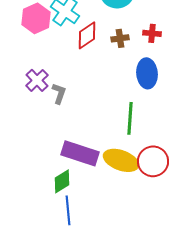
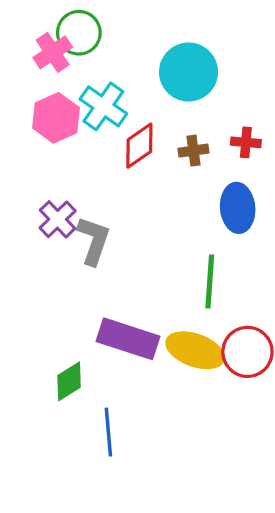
gray L-shape: (59, 93) -> (94, 241), size x1.4
green diamond: (62, 181) -> (69, 381), moved

